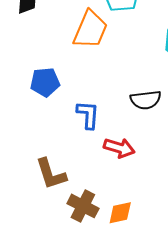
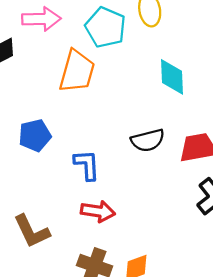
red arrow: (119, 148) -> (98, 211), moved
brown L-shape: (51, 174) -> (32, 231), moved

